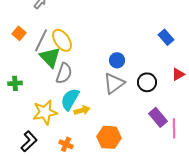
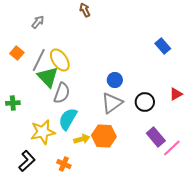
blue rectangle: (166, 37) -> (163, 46), moved
yellow arrow: (82, 110) -> (82, 139), moved
pink line: (174, 128) -> (172, 148), turned 48
orange hexagon: (109, 137) -> (104, 136), moved

